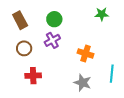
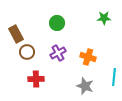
brown rectangle: (20, 20) -> (16, 34), moved
purple cross: (52, 40) -> (58, 53), moved

